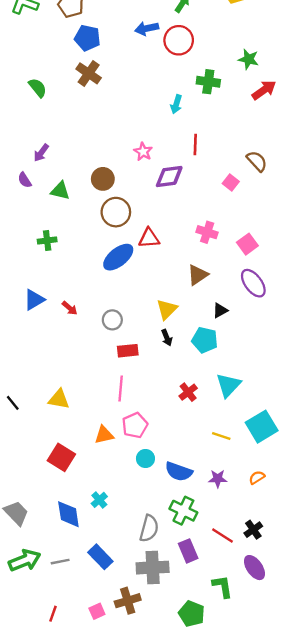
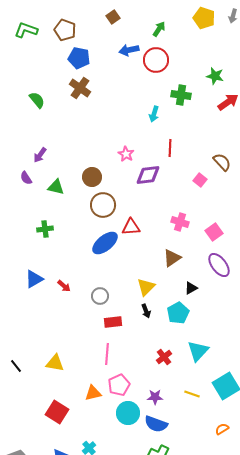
cyan pentagon: (205, 340) -> (178, 313), turned 30
cyan circle: (145, 459) -> (128, 413), size x1.5
purple star: (218, 479) -> (155, 397), moved

